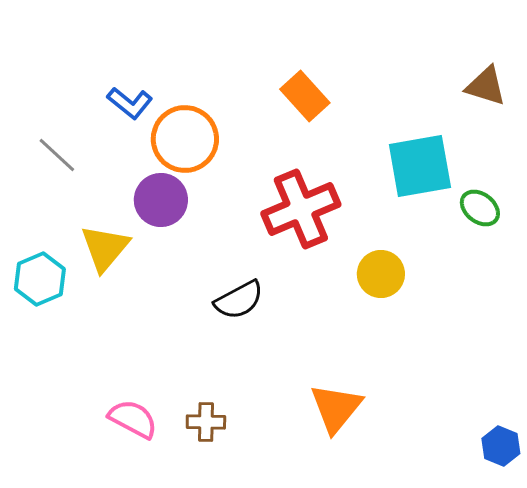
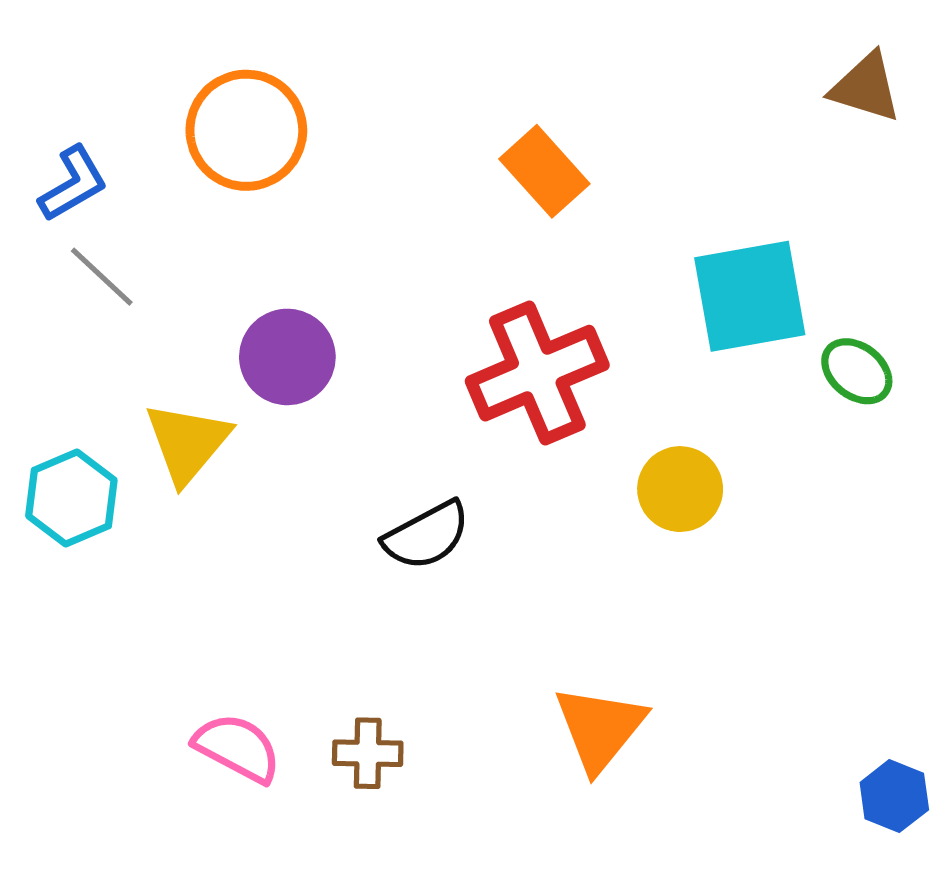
brown triangle: (486, 86) -> (866, 87), moved
blue L-shape: (130, 103) -> (73, 184), moved, turned -69
orange circle: (185, 139) -> (246, 130), moved

